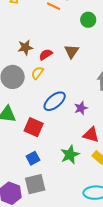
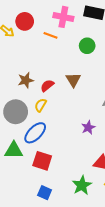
blue ellipse: (55, 101) -> (35, 133), moved
purple star: (81, 108) -> (88, 127), moved
blue square: (33, 158) -> (45, 193), turned -32

